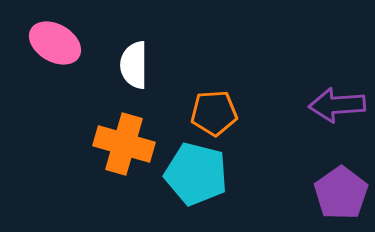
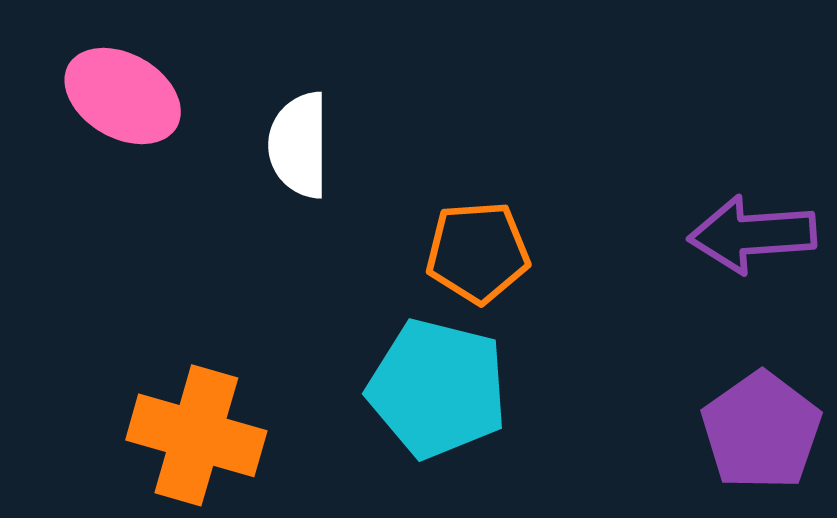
orange cross: (124, 144) -> (196, 435), moved

